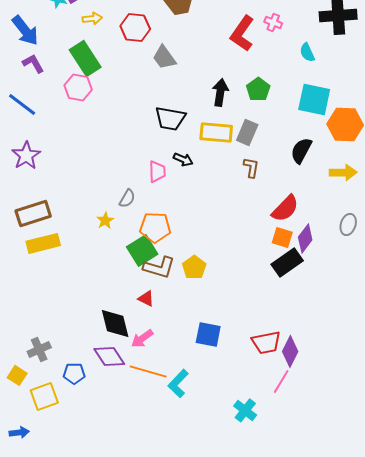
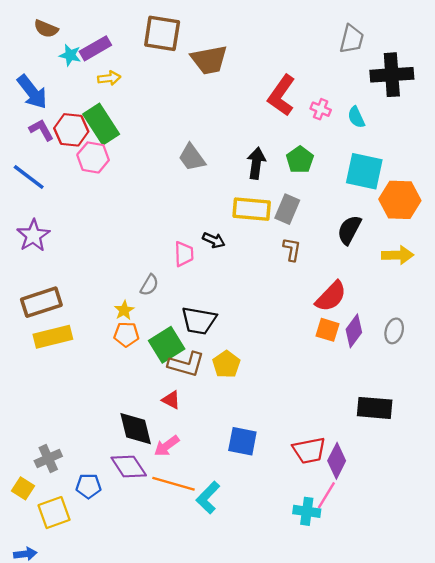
pink cross: (273, 22) -> (321, 109), moved
red hexagon: (135, 27) -> (71, 130), moved
gray trapezoid: (164, 57) -> (192, 157), moved
black trapezoid: (170, 118) -> (199, 321), moved
gray ellipse: (348, 224) -> (394, 331), moved
orange pentagon: (155, 227) -> (126, 334), moved, size x0.7
black rectangle: (287, 262) -> (375, 408), moved, turned 40
cyan cross: (245, 410) -> (307, 511), moved, turned -30

